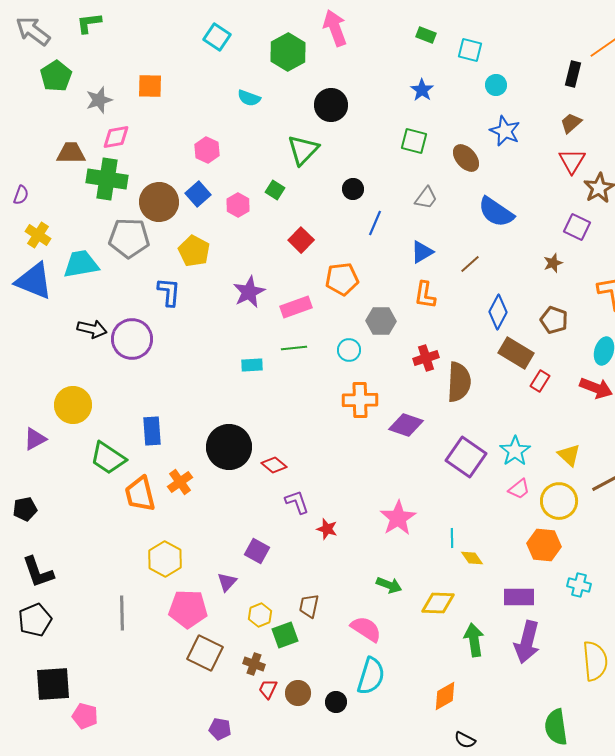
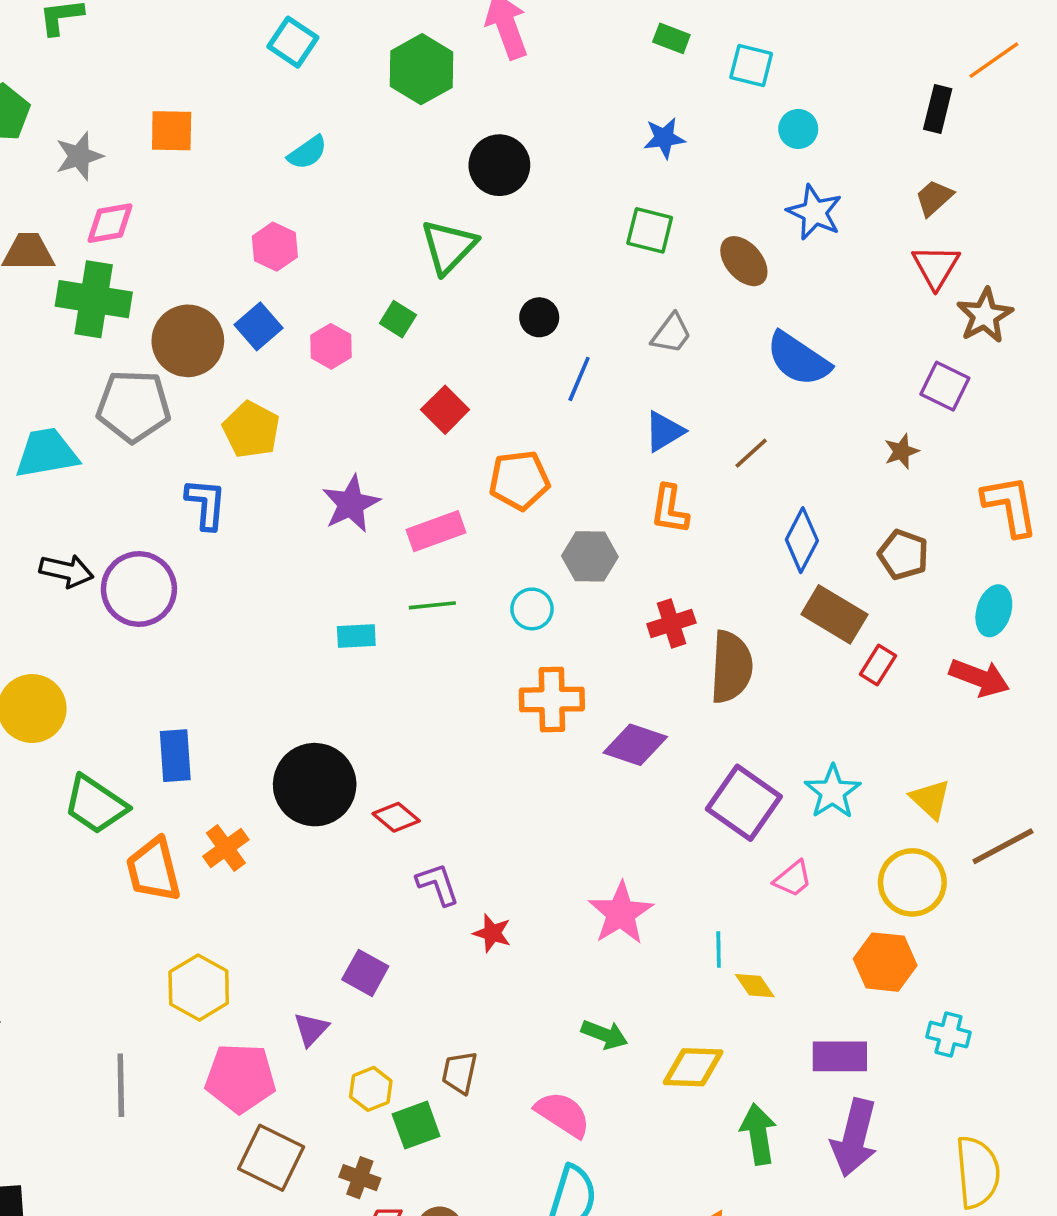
blue star: (422, 90) -> (664, 138), turned 30
cyan semicircle: (249, 98) -> (307, 153), moved, turned -55
pink trapezoid: (519, 489) -> (793, 879), moved

